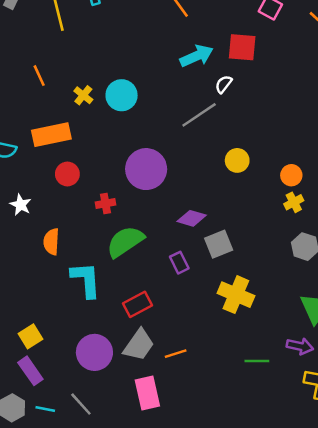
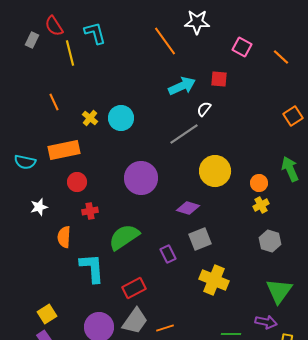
red square: (242, 47) -> (219, 79), size x0.7
yellow circle: (237, 160) -> (215, 171), size x1.6
red cross: (106, 204) -> (90, 211), moved
white star: (21, 205) -> (39, 207), turned 30
purple diamond: (192, 218) -> (188, 208), moved

